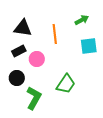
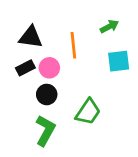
pink circle: (37, 59) -> (49, 68), moved
black circle: (17, 78) -> (47, 95), moved

